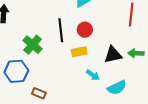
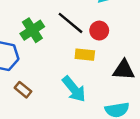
black line: (61, 30) -> (70, 23), turned -60
cyan arrow: (93, 75) -> (74, 89), moved, size x1.6

